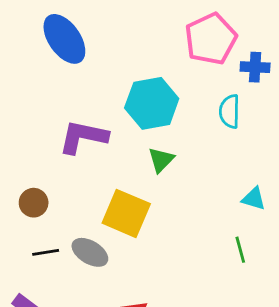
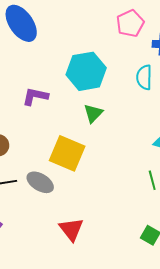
pink pentagon: (211, 39) -> (130, 23), size x0.7
purple L-shape: (83, 137) -> (35, 96), size x0.7

